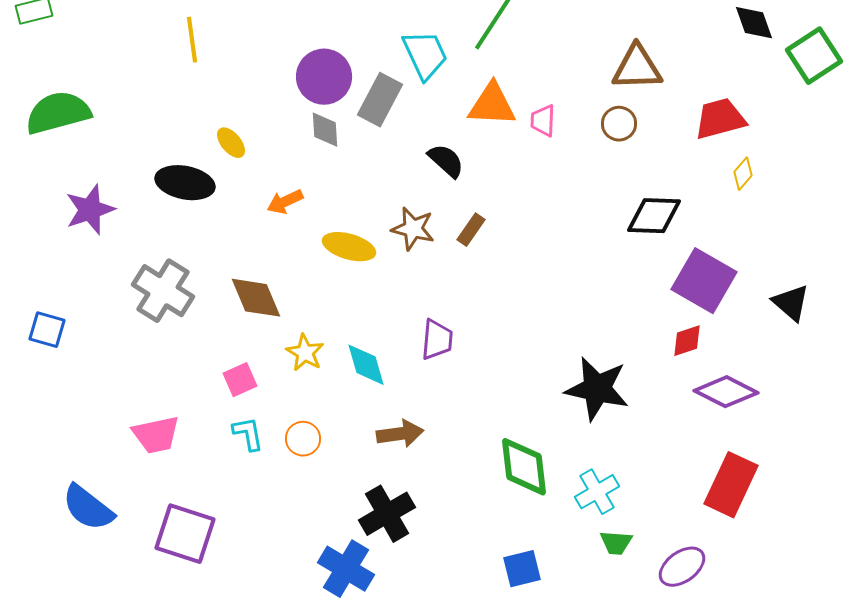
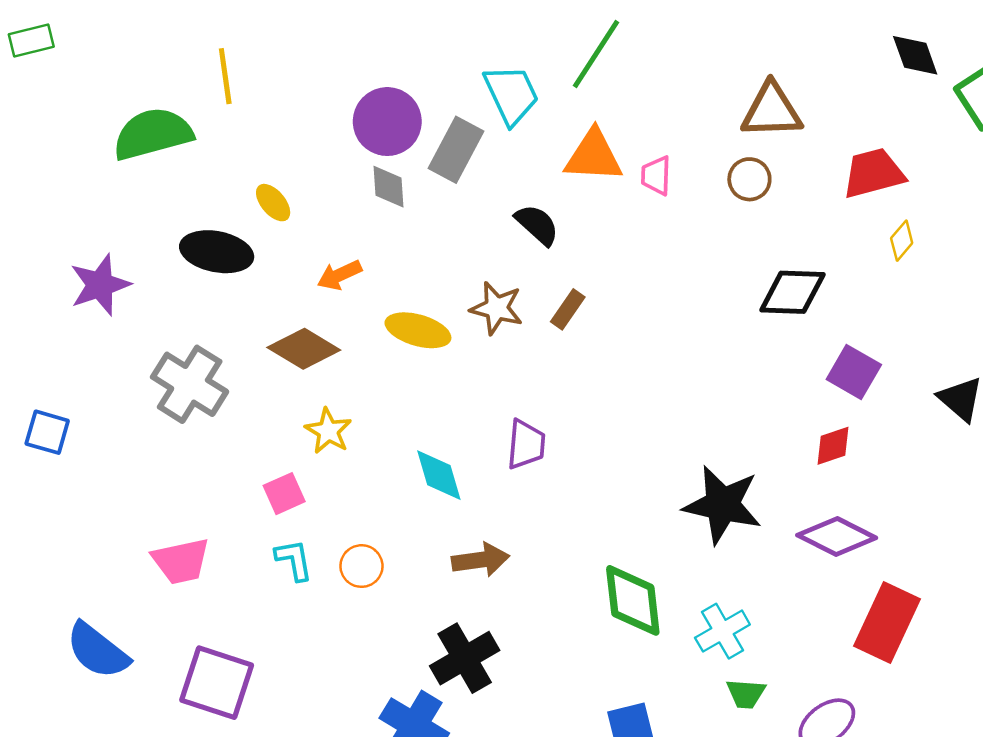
green semicircle: (58, 113) -> (153, 134), moved
purple square: (704, 281) -> (854, 372), size x0.7
brown diamond: (256, 298) -> (304, 349), moved, turned -36
yellow star: (305, 353) -> (328, 431), moved
purple diamond: (726, 392) -> (837, 537), moved

